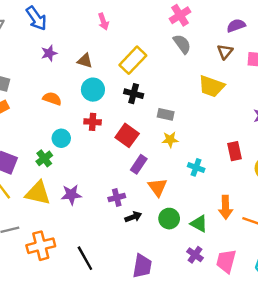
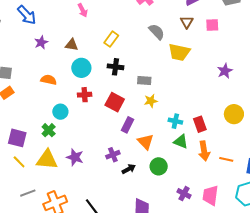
gray semicircle: (182, 44) -> (157, 32), moved
yellow rectangle: (133, 60) -> (111, 39), size x0.7
red rectangle: (235, 151) -> (200, 124), moved
purple star: (71, 195) -> (75, 157), turned 30
green triangle: (199, 224) -> (181, 142), moved

